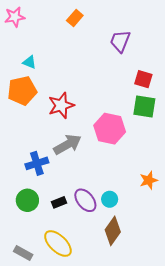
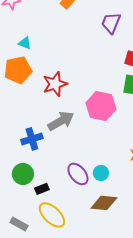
black rectangle: (59, 202) -> (42, 189), moved
brown diamond: (113, 231) -> (104, 203), turned 60

